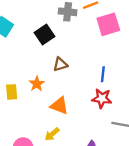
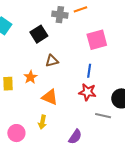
pink square: (108, 24) -> (97, 40), moved
yellow arrow: (52, 134) -> (42, 122), turned -40

